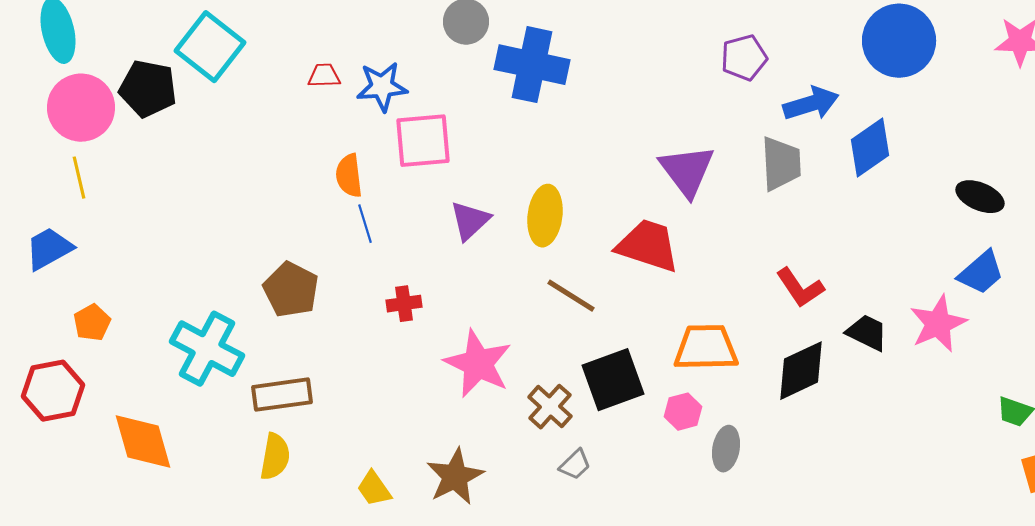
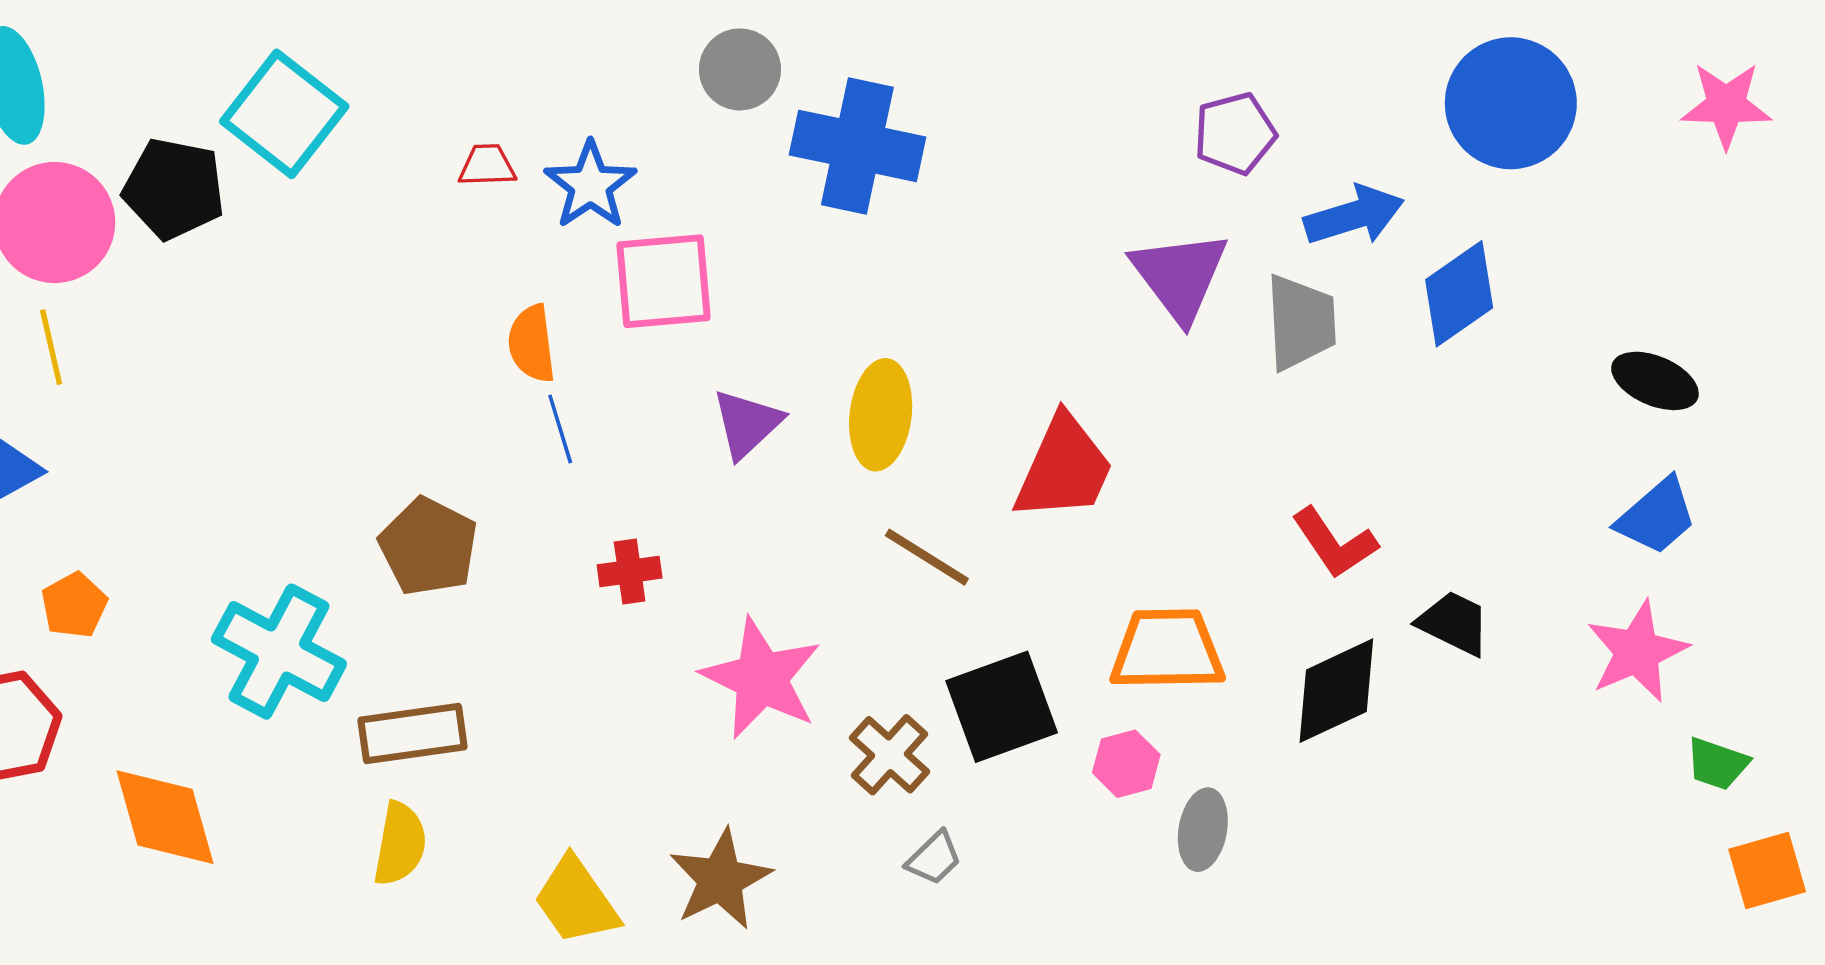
blue star: (382, 87) -> (590, 185), turned -30
purple triangle: (687, 171) -> (1180, 276), moved
red trapezoid: (648, 246) -> (1064, 468), turned 96
pink star: (938, 324) -> (1637, 652), moved
yellow trapezoid: (374, 489) -> (576, 901), size x1.4

